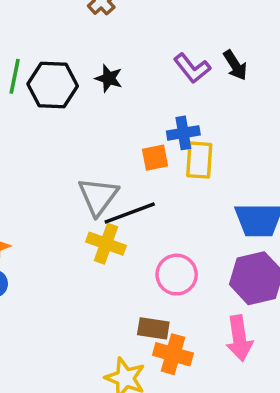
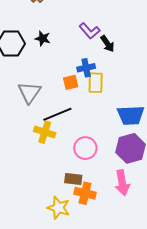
black arrow: (235, 65) -> (107, 44), moved
gray triangle: (98, 196) -> (29, 92), moved

